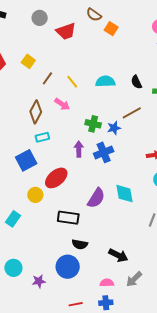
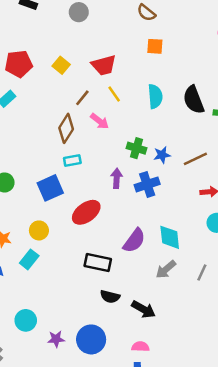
orange square: (111, 29) -> (155, 46), moved, turned -32
red trapezoid: (66, 31) -> (104, 65), moved
brown line: (47, 78) -> (82, 98), moved
cyan semicircle: (105, 81) -> (155, 96), turned 84
black semicircle: (136, 82) -> (194, 100), size x1.6
brown line: (132, 113) -> (195, 159), moved
yellow circle: (35, 195) -> (39, 230), moved
black arrow: (118, 255) -> (144, 309), moved
blue circle: (68, 267) -> (91, 339), moved
gray arrow: (134, 279) -> (166, 269), moved

